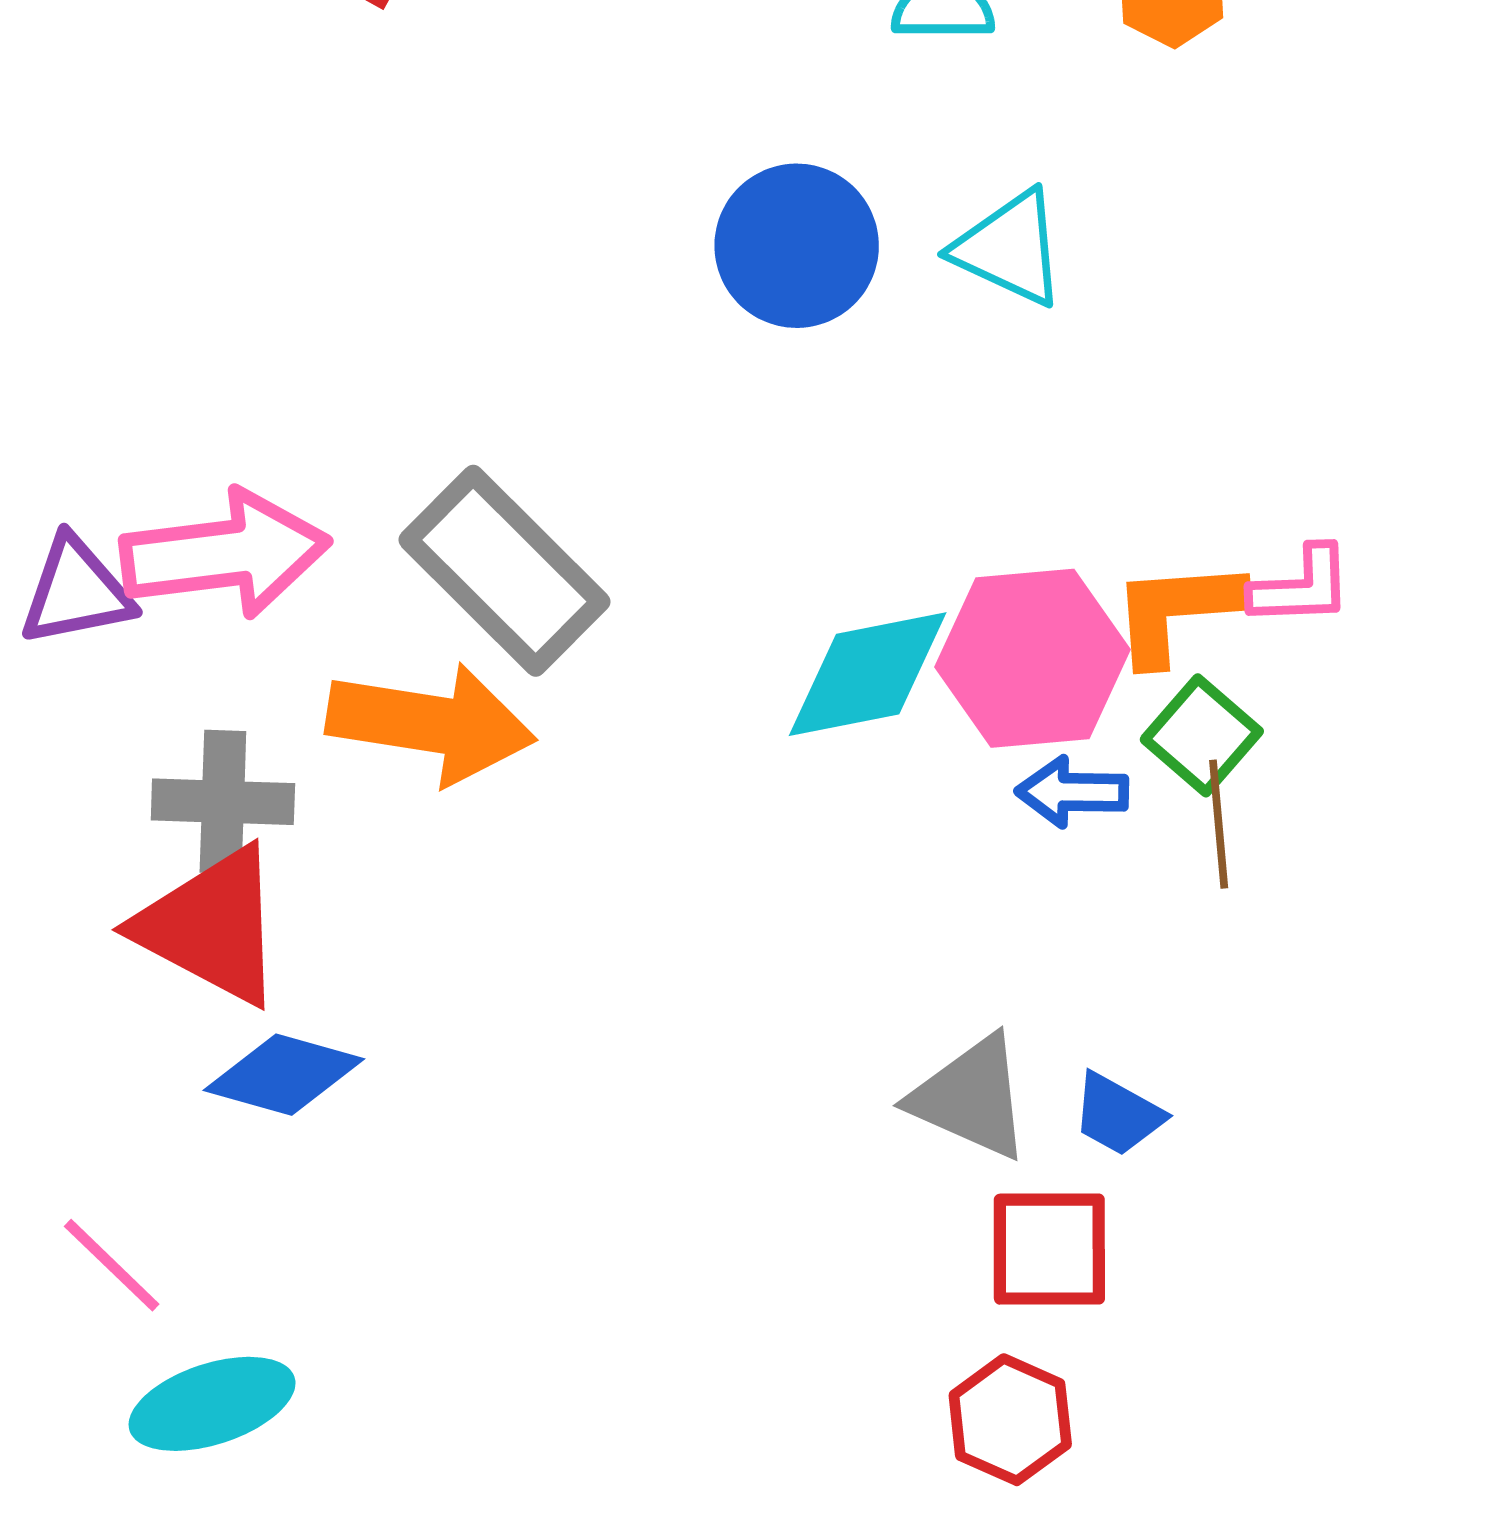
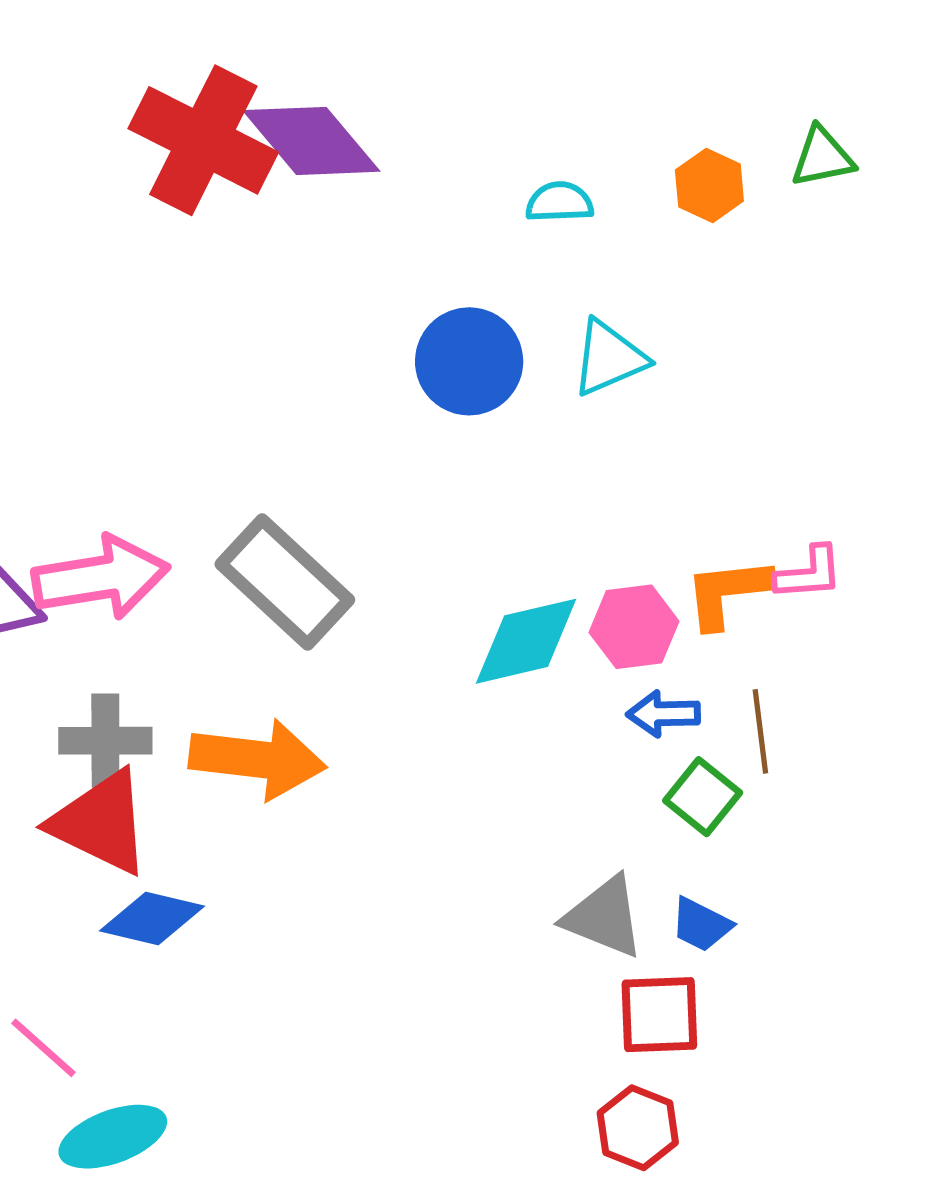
cyan triangle: (1010, 248) -> (609, 358), turned -46
pink hexagon: (1032, 658) -> (634, 627), size x0.7
orange arrow: (431, 723) -> (257, 759), moved
green square: (1202, 735) -> (703, 797), moved

